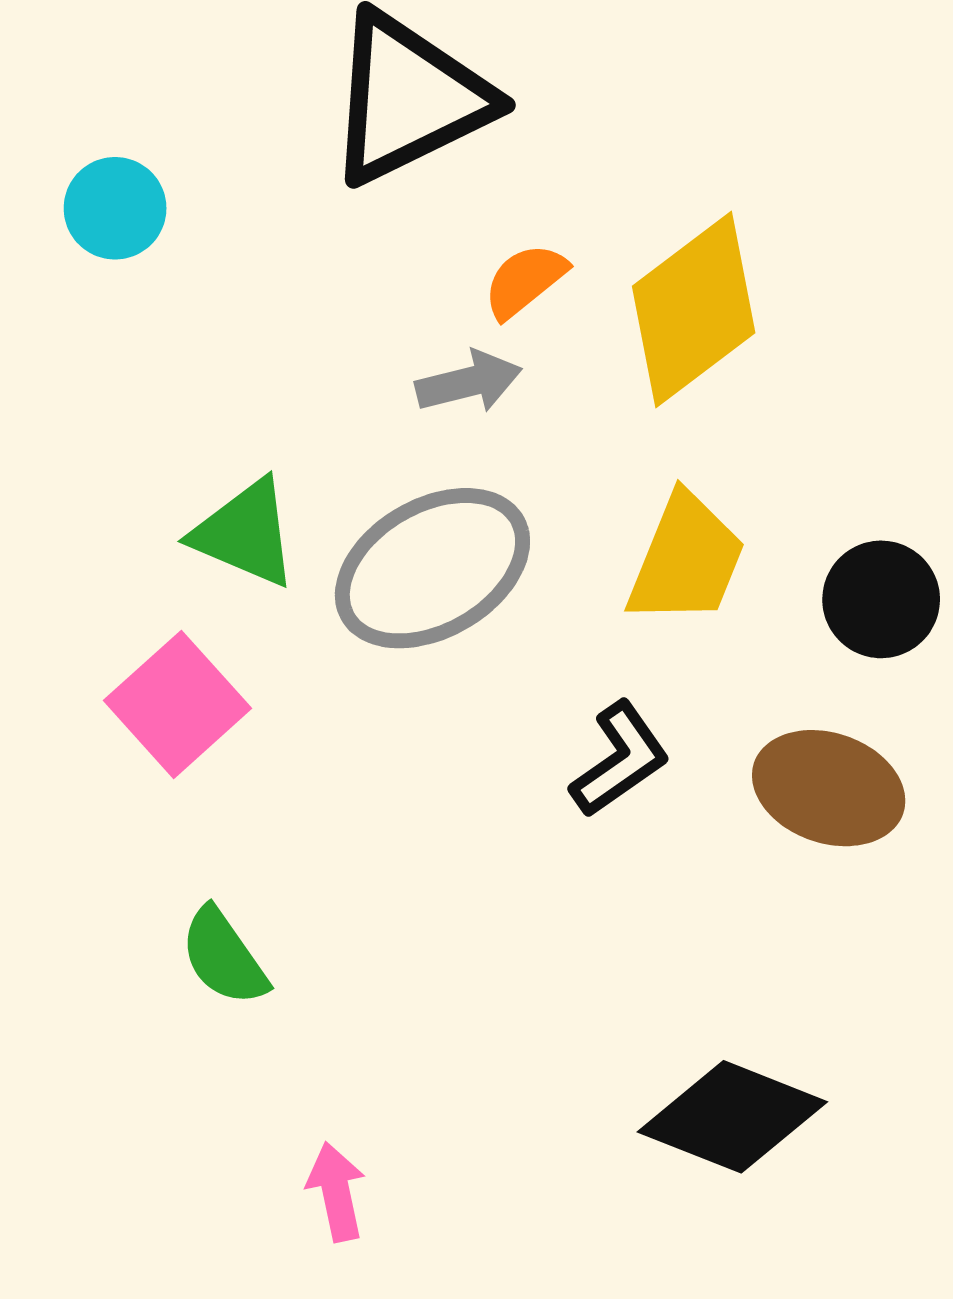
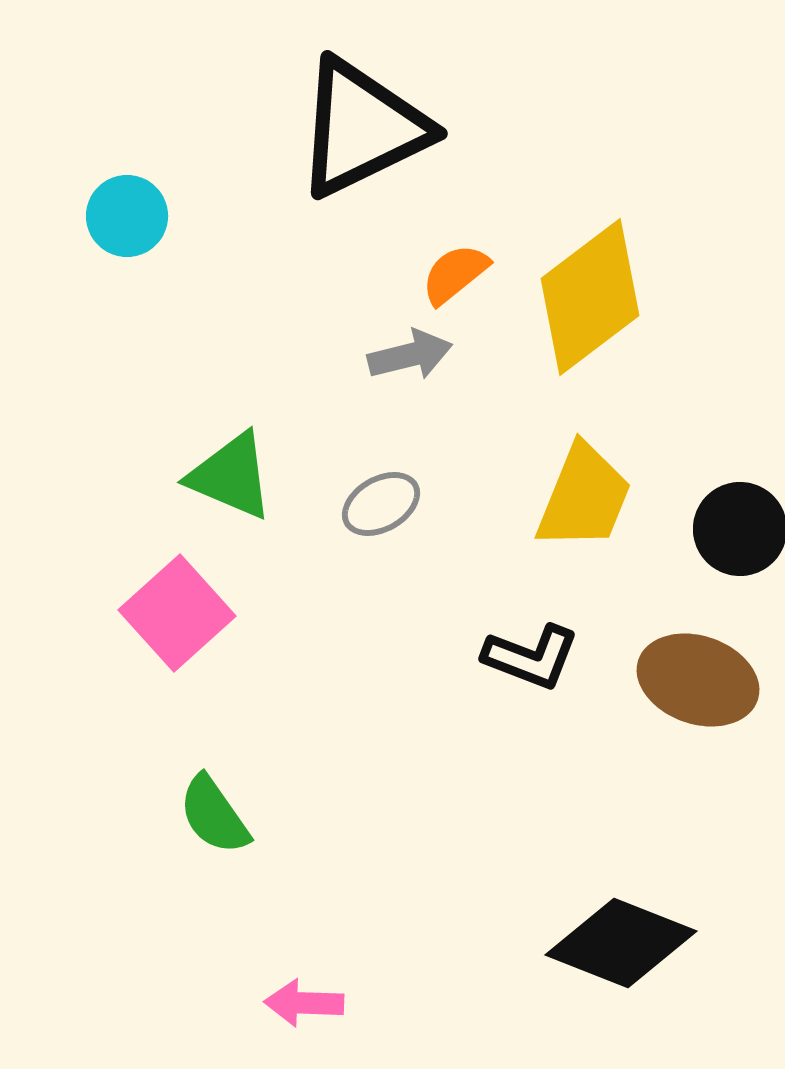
gray ellipse: (432, 568) -> (381, 504), size x0.5
black L-shape: (620, 759) -> (531, 657), turned 56
pink arrow: (336, 1192) -> (304, 1003), turned -76

